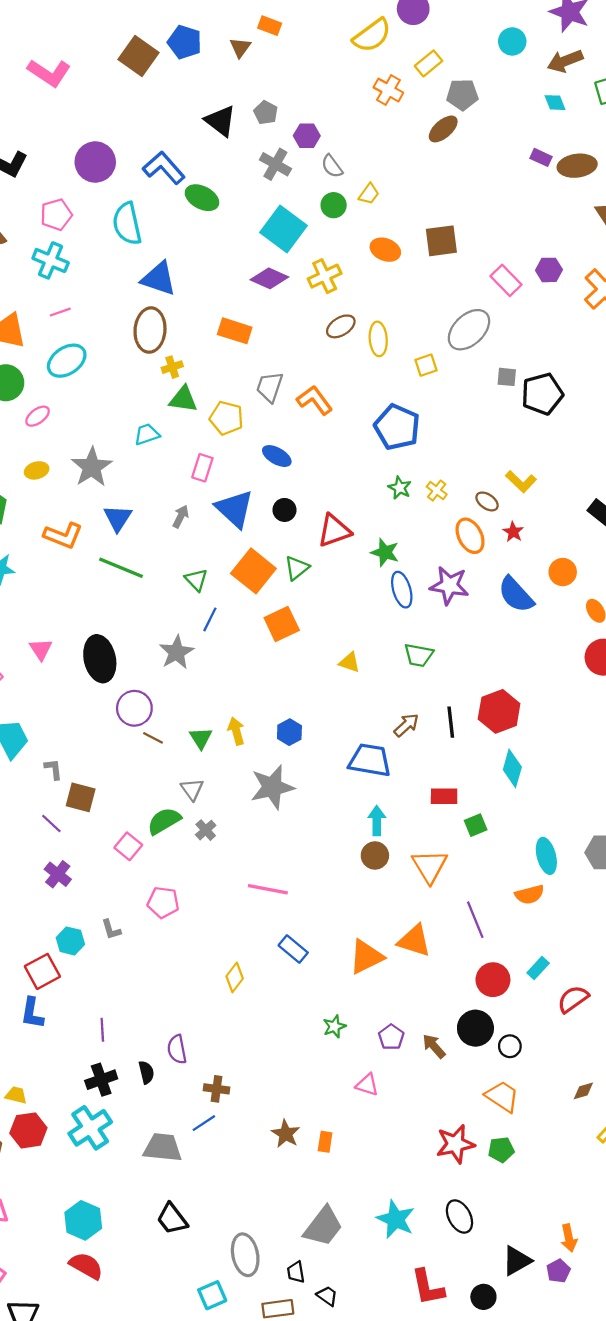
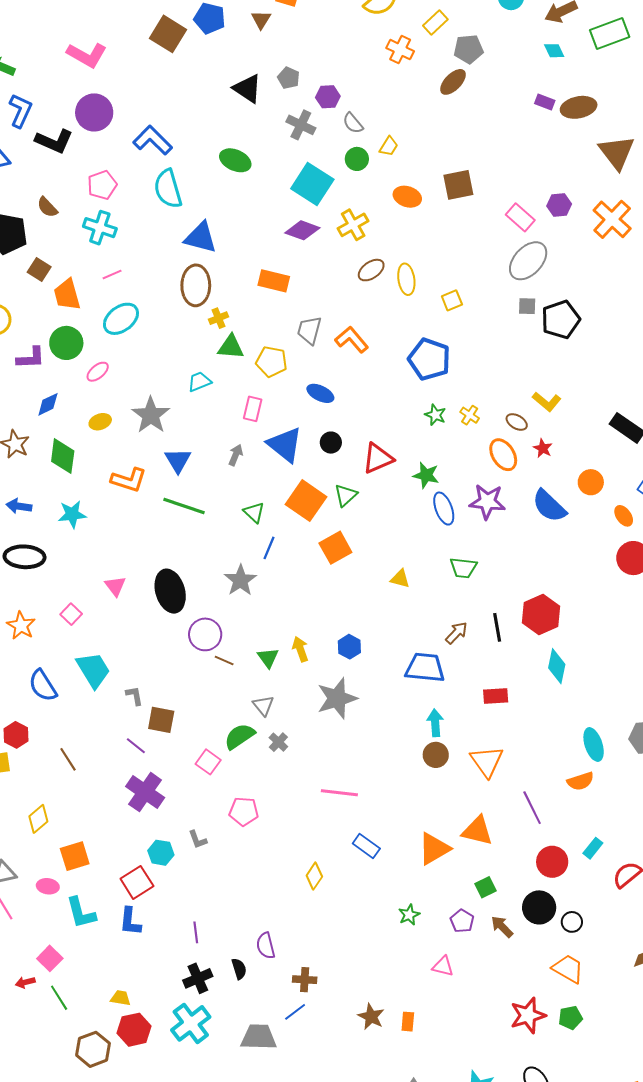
purple circle: (95, 162) -> (94, 112), moved
blue L-shape: (164, 168) -> (153, 140), moved
gray ellipse: (469, 330) -> (528, 261), moved
green square: (476, 825) -> (486, 887), moved
purple cross: (58, 874) -> (145, 792), size x1.5

